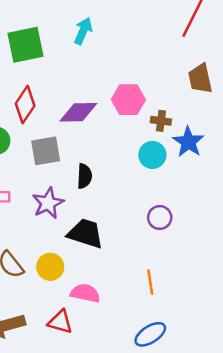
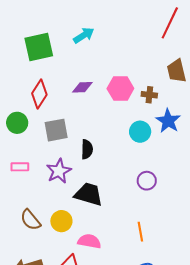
cyan arrow: (83, 31) -> (84, 35), turned 35
purple diamond: (78, 112) -> (82, 87), moved, size x0.7
brown cross: (161, 121) -> (149, 95), moved

